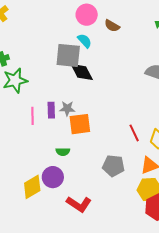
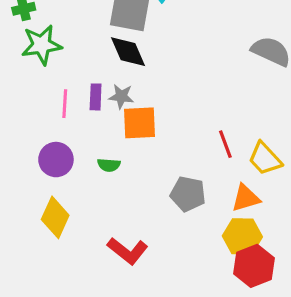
black diamond: (82, 72) -> (128, 52), moved
purple circle: (53, 177) -> (56, 160), moved
yellow diamond: (32, 187) -> (55, 217), turned -40

